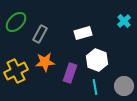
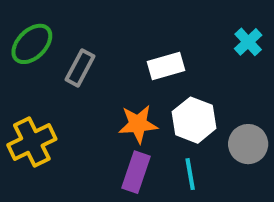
orange star: (45, 62) -> (138, 124), moved
purple rectangle: (70, 73) -> (136, 172), moved
gray circle: (124, 86) -> (248, 144), moved

